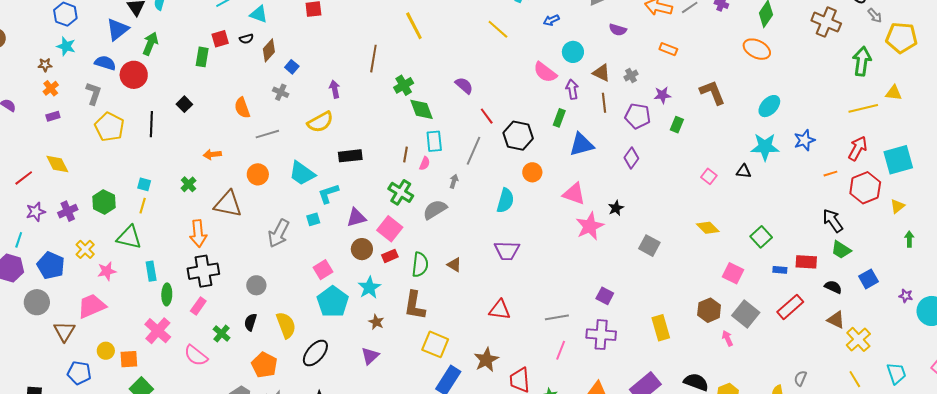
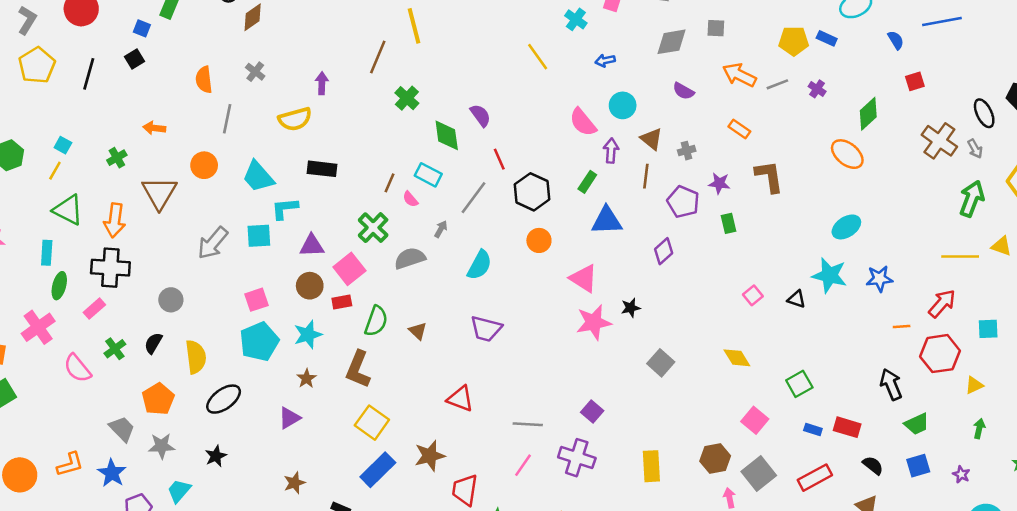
gray arrow: (875, 16) -> (975, 149), moved
yellow line: (414, 26) -> (414, 26), moved
blue square: (292, 67) -> (142, 28), moved, turned -32
green cross: (404, 85) -> (407, 98), turned -30
brown L-shape: (712, 92) -> (769, 176), moved
green diamond: (421, 109) -> (447, 135), moved
green rectangle: (677, 125) -> (729, 223), turned -49
gray line: (267, 134) -> (227, 119), turned -75
cyan rectangle: (434, 141) -> (428, 175), turned -70
cyan square: (898, 160) -> (988, 329), size x0.6
pink semicircle: (425, 163) -> (410, 199), turned 104
cyan semicircle: (505, 201) -> (480, 265), moved
brown triangle: (228, 204) -> (159, 193), turned 36
cyan square: (313, 219) -> (259, 236), size x1.5
green triangle: (129, 237) -> (68, 210), moved
green trapezoid: (841, 250) -> (917, 424), moved, turned -70
purple star: (906, 296) -> (961, 474), moved

